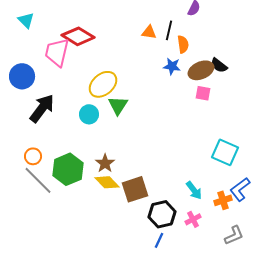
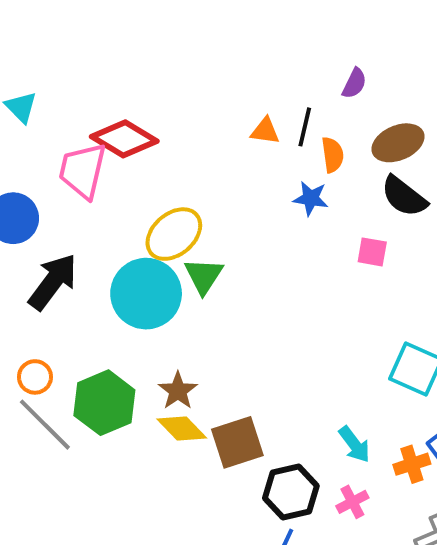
black semicircle: (219, 65) -> (404, 196), size x1.4
brown ellipse: (201, 70) -> (398, 143), moved
cyan circle: (89, 114) -> (146, 294), size x1.8

